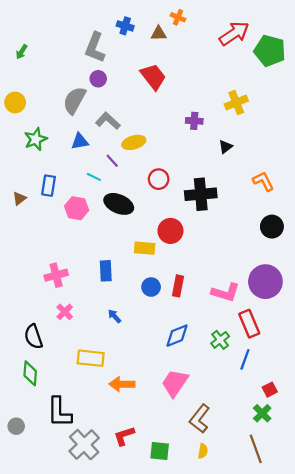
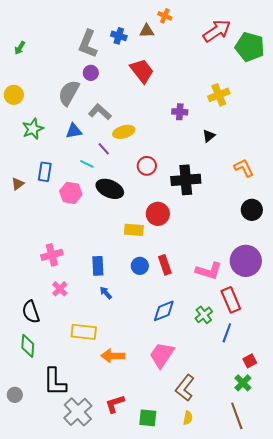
blue cross: (125, 26) -> (119, 36), moved
blue rectangle: (106, 271) -> (98, 266), moved
red rectangle: (178, 286) -> (165, 265), turned -30

